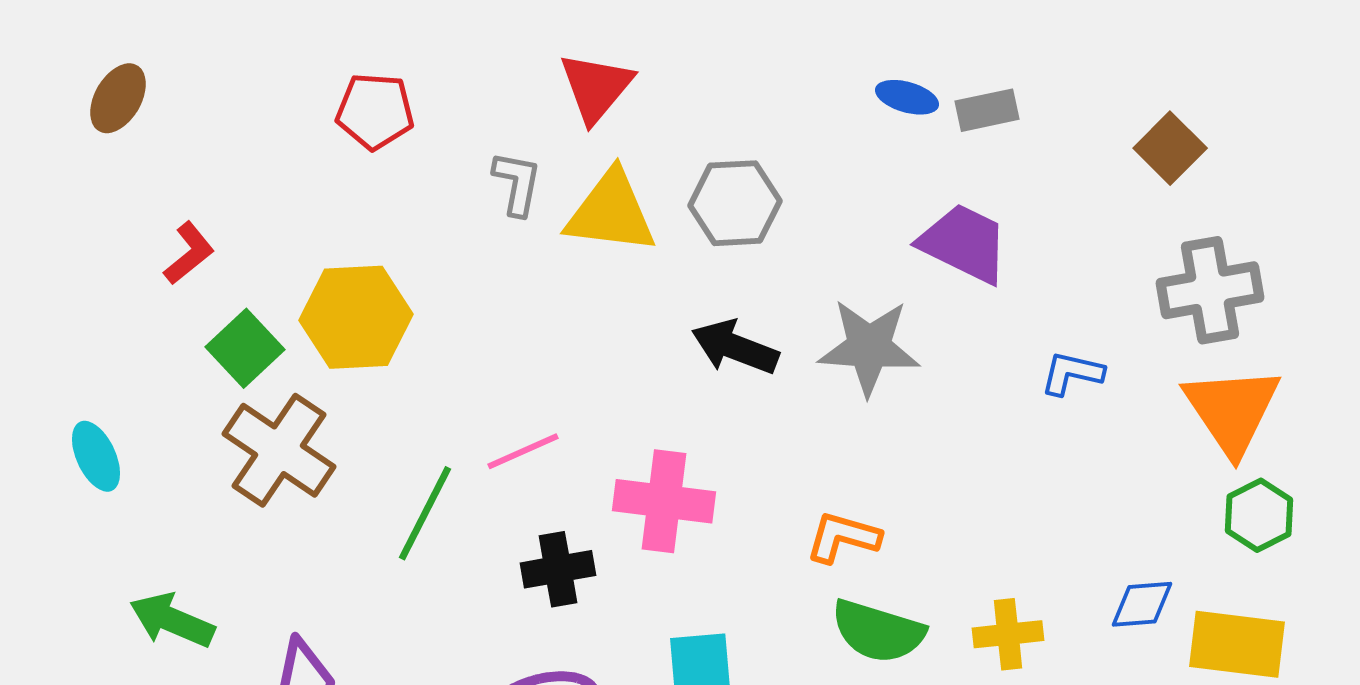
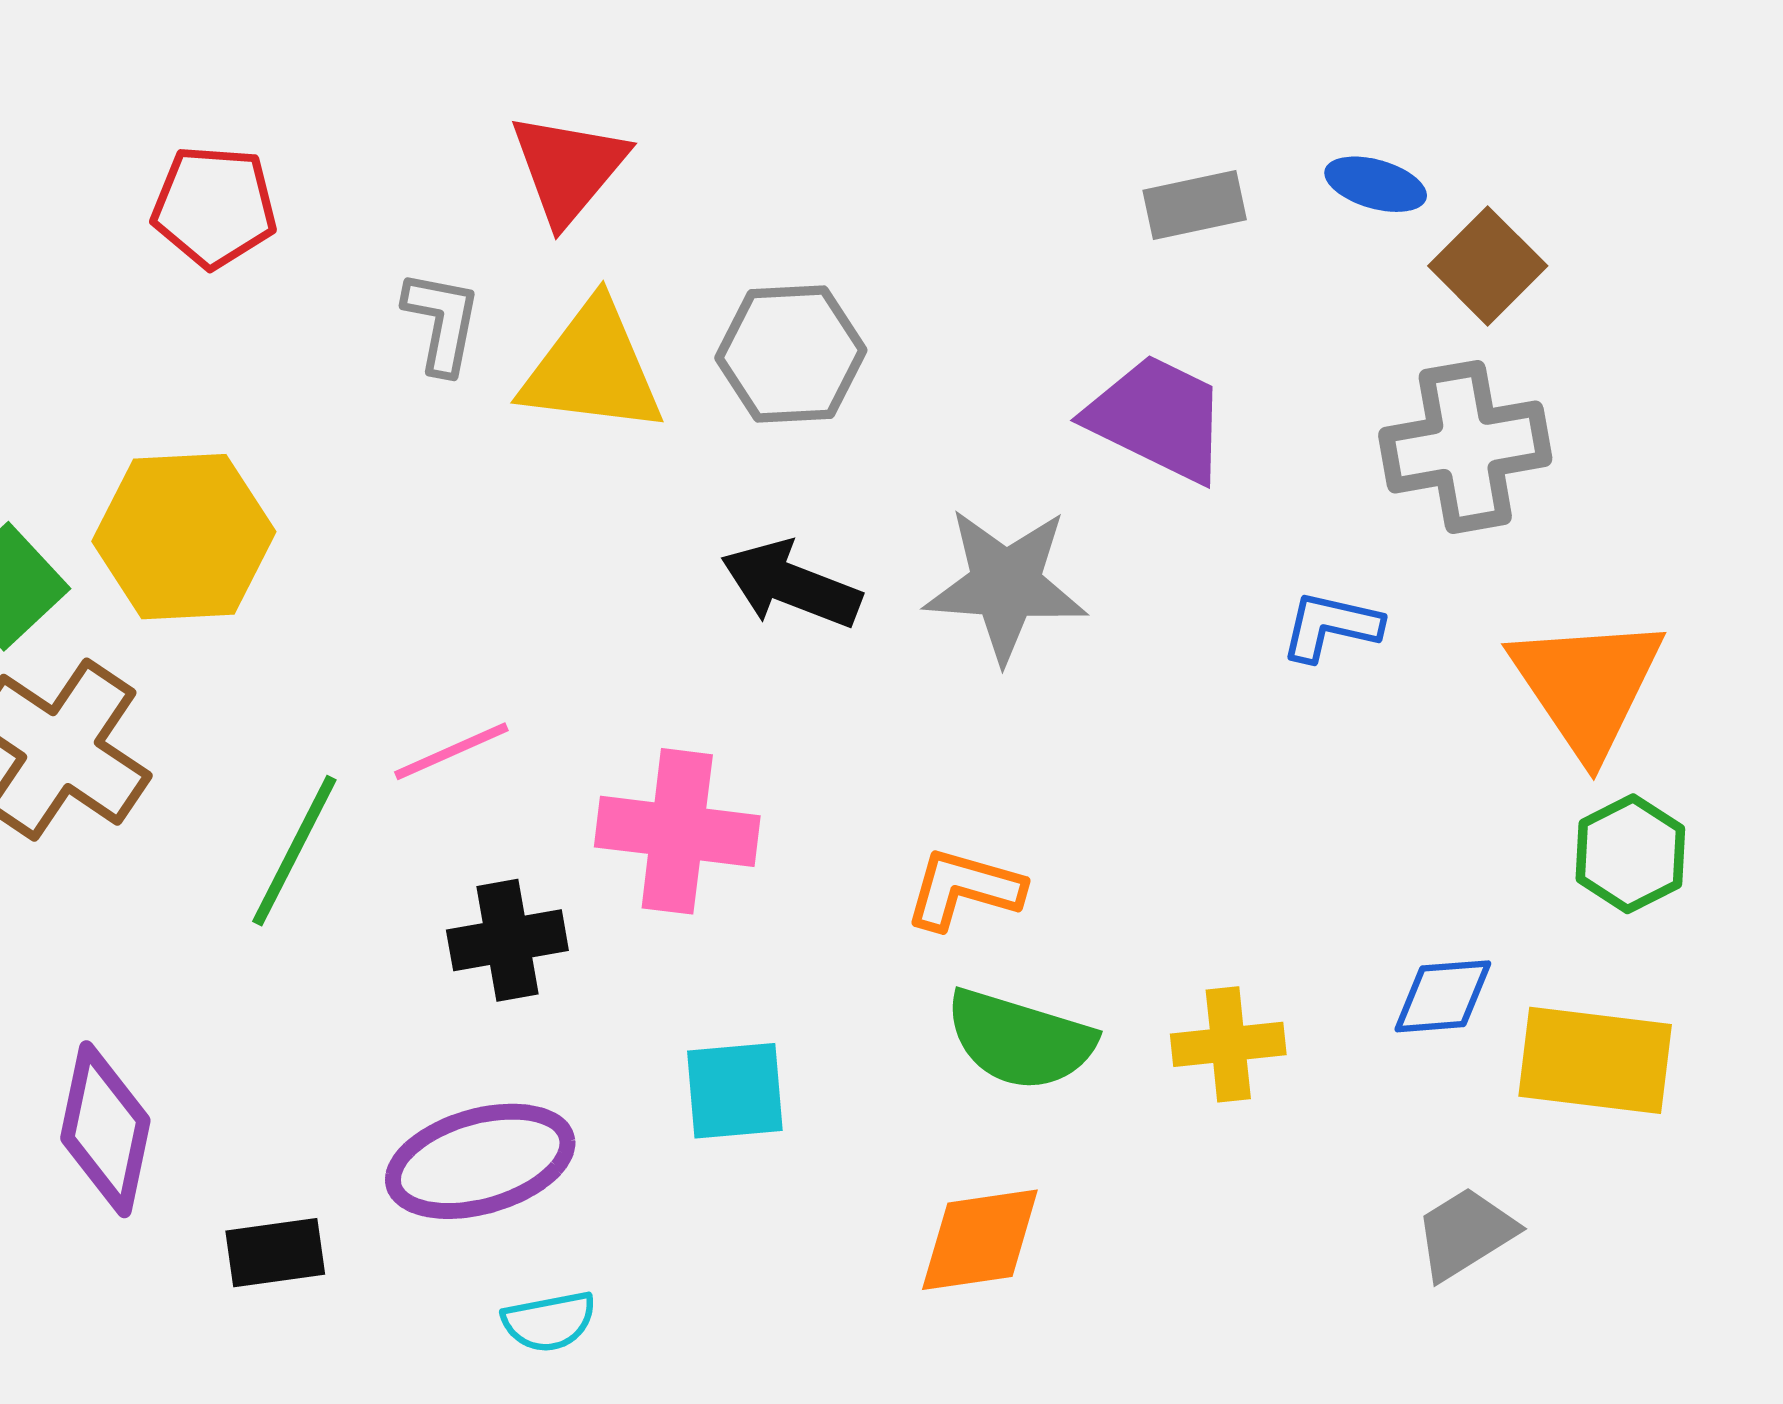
blue ellipse: (907, 97) -> (1376, 184), moved
gray cross: (1210, 290) -> (1465, 447), moved

